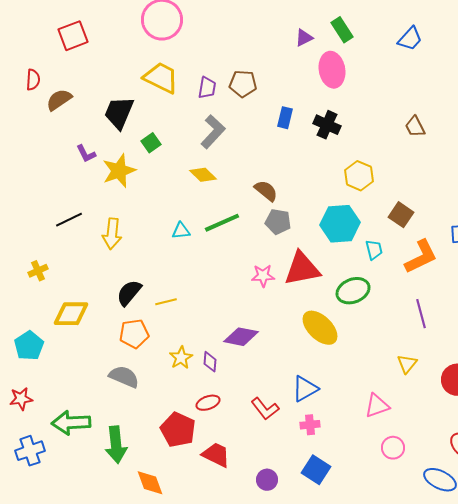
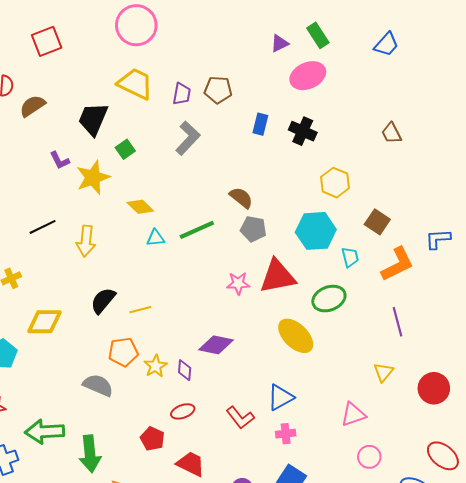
pink ellipse: (332, 70) -> (308, 76), turned 76
yellow diamond: (203, 175) -> (140, 207), moved
orange pentagon: (134, 334) -> (123, 352), moved
red pentagon: (178, 430) -> (152, 439), size x0.7

